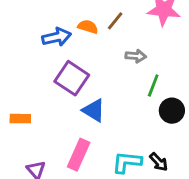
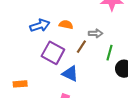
brown line: (115, 21) -> (81, 47), moved
orange semicircle: (88, 27) -> (66, 25), moved

